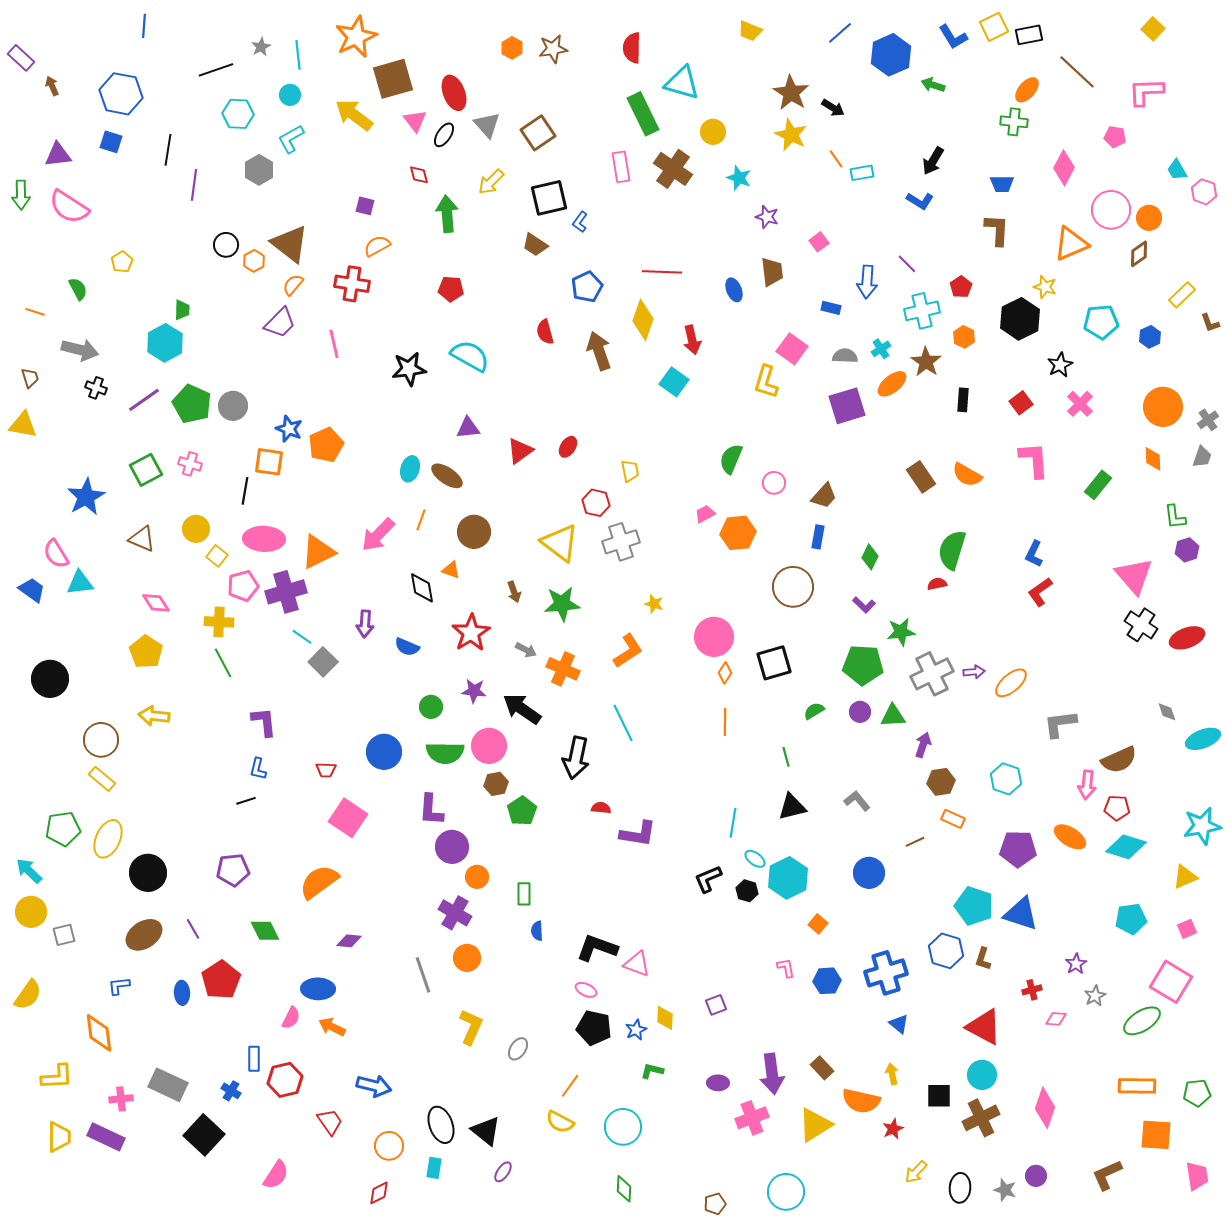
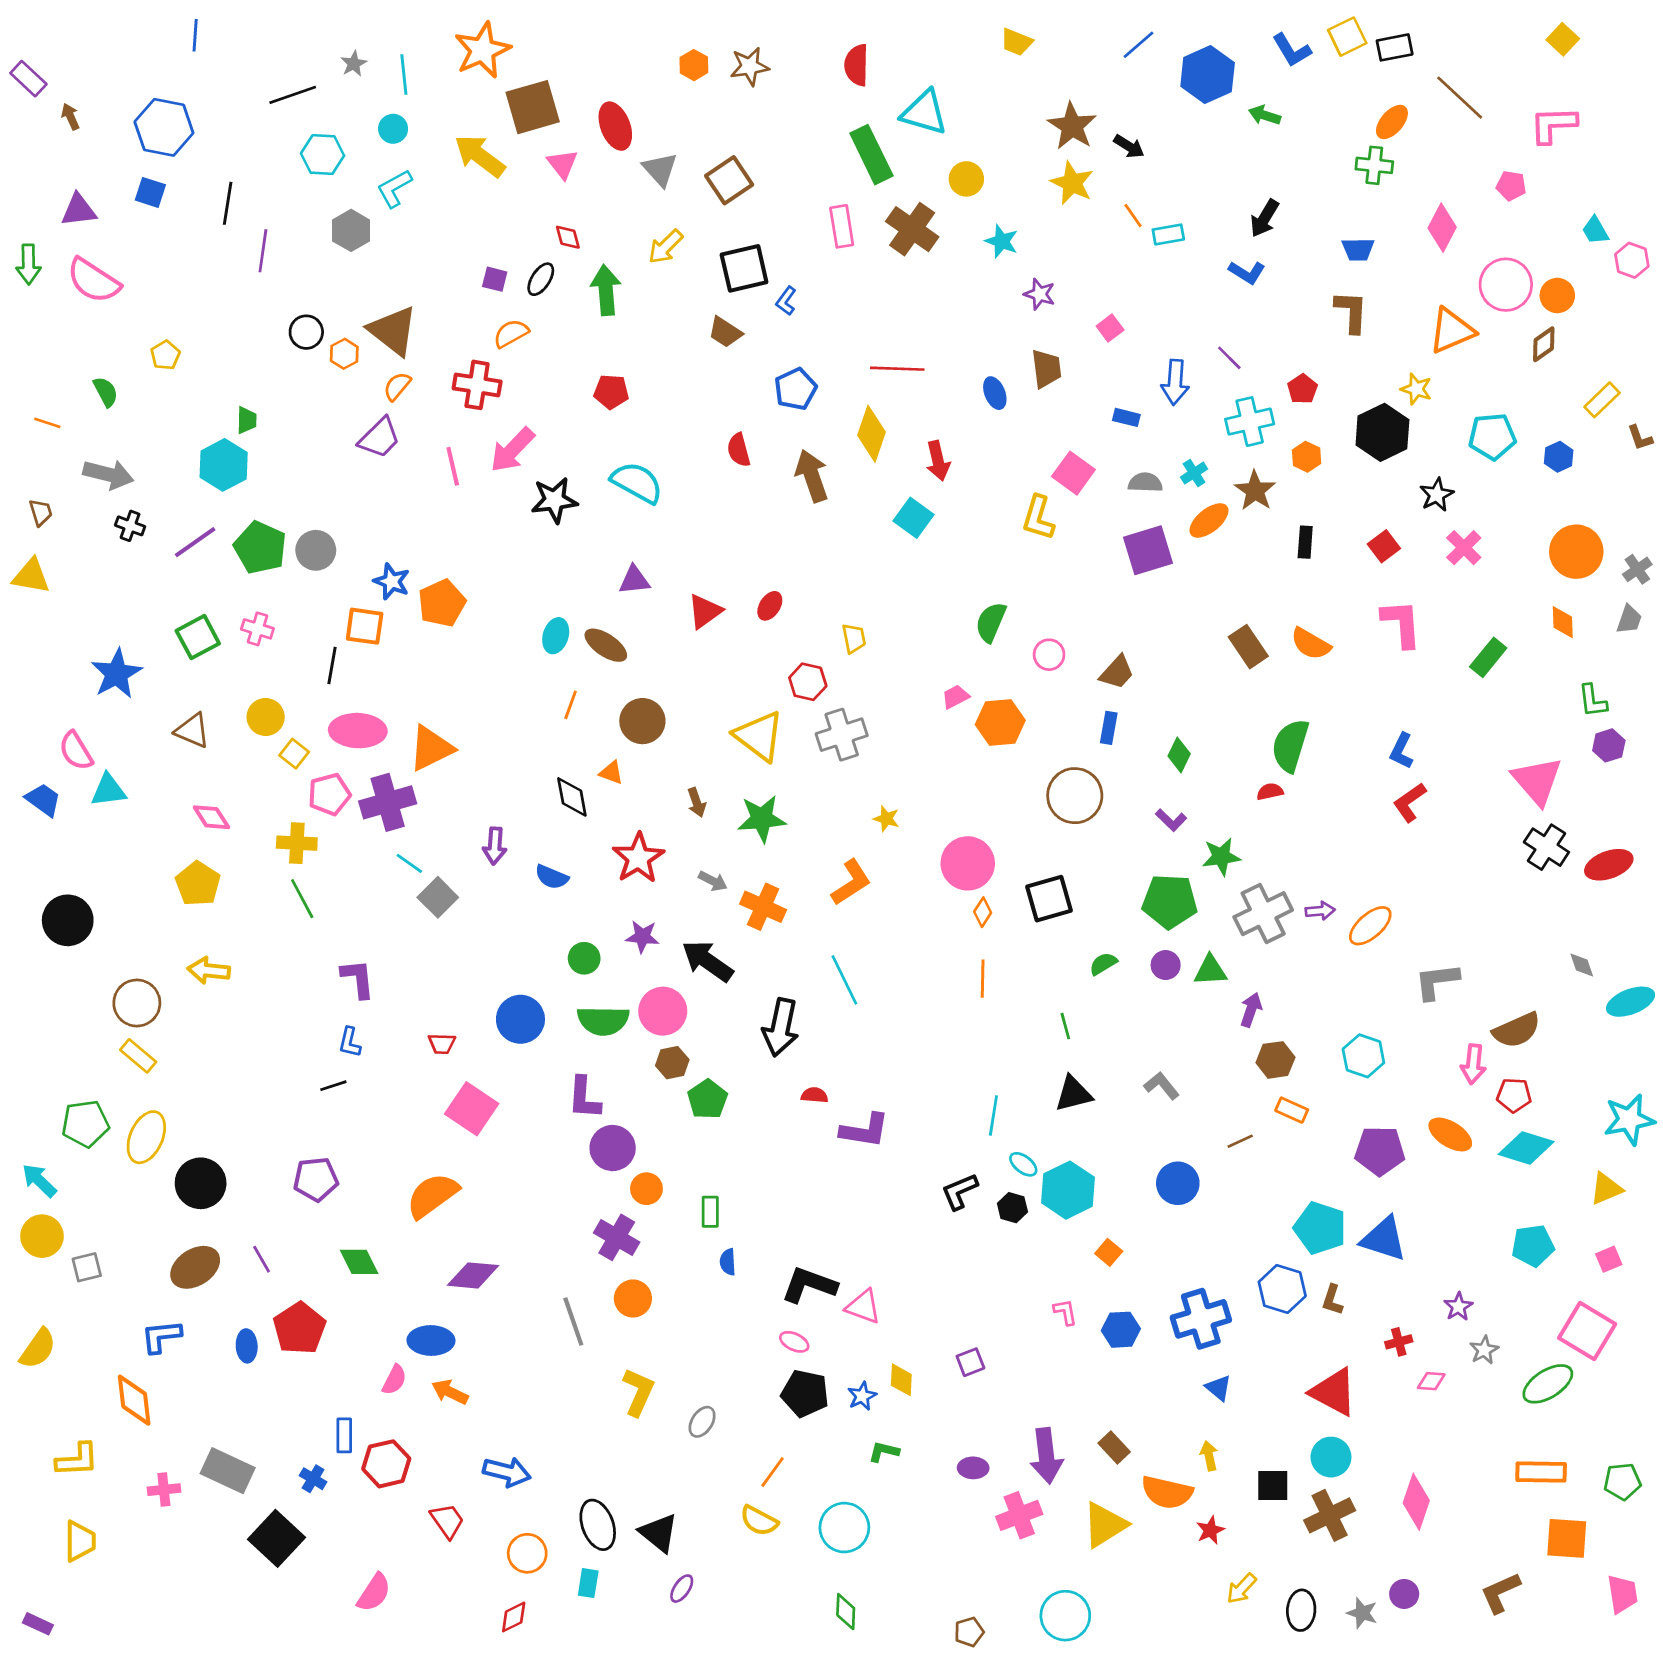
black ellipse: (444, 135) -> (541, 279), moved
pink arrow: (378, 535) -> (512, 450), moved
purple diamond: (349, 941) -> (473, 1275), size x1.5
blue L-shape: (119, 986) -> (161, 1336), size x1.4
purple rectangle: (106, 1137) -> (38, 1624), moved, size x0.6

